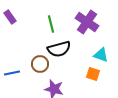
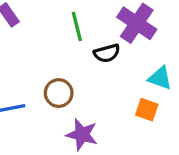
black semicircle: (59, 49) -> (107, 53), moved, size x0.7

